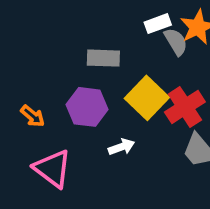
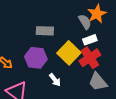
white rectangle: (158, 24) -> (90, 40), moved
white arrow: (121, 147) -> (55, 80), turned 72

